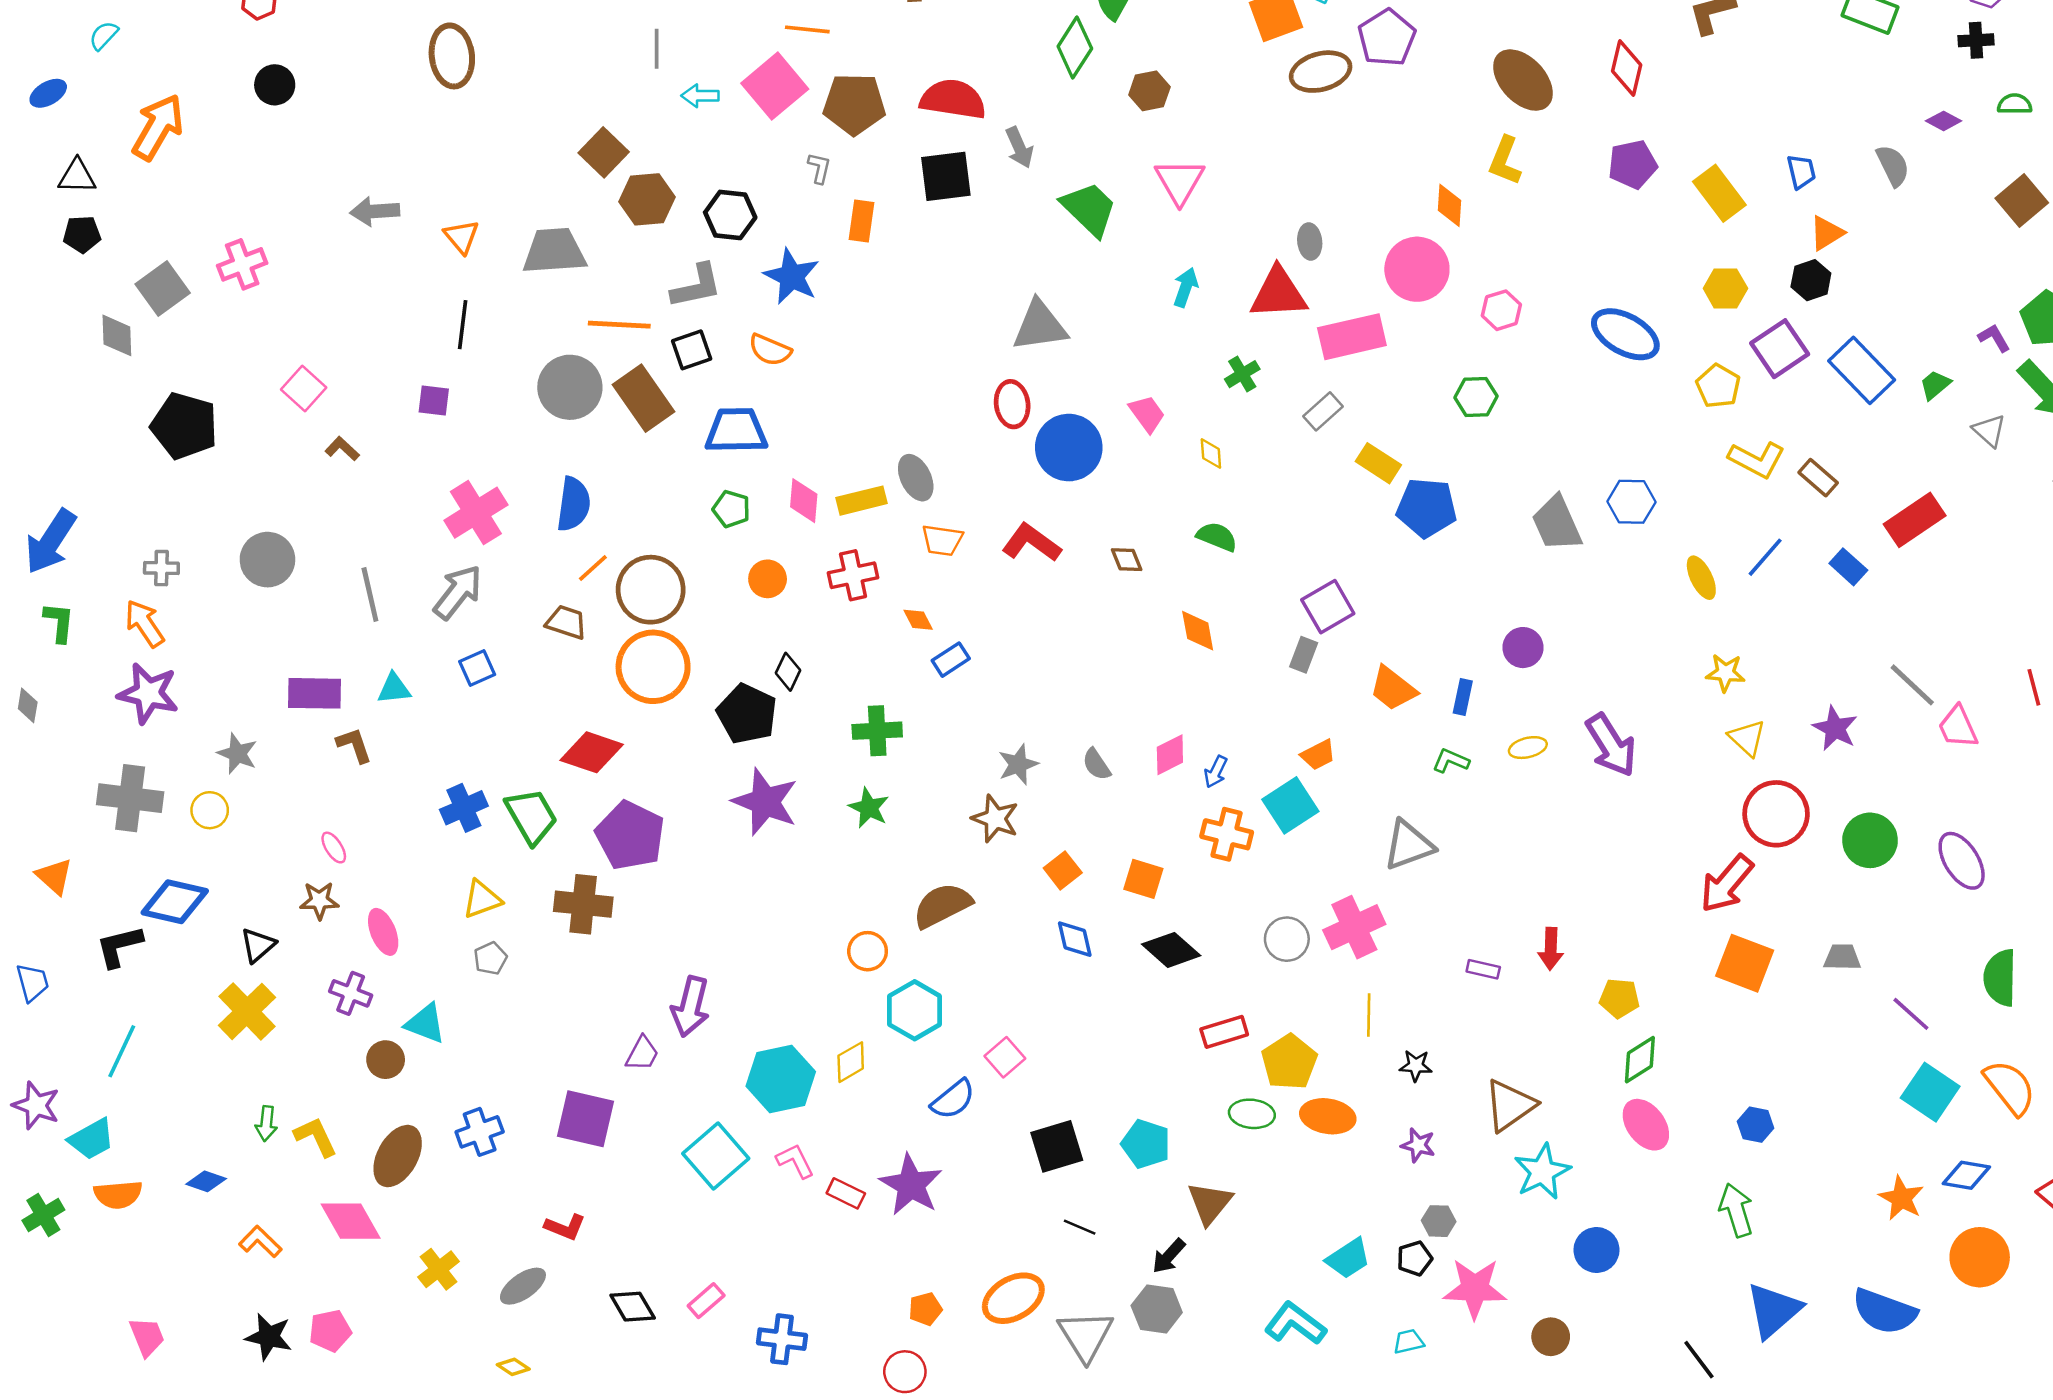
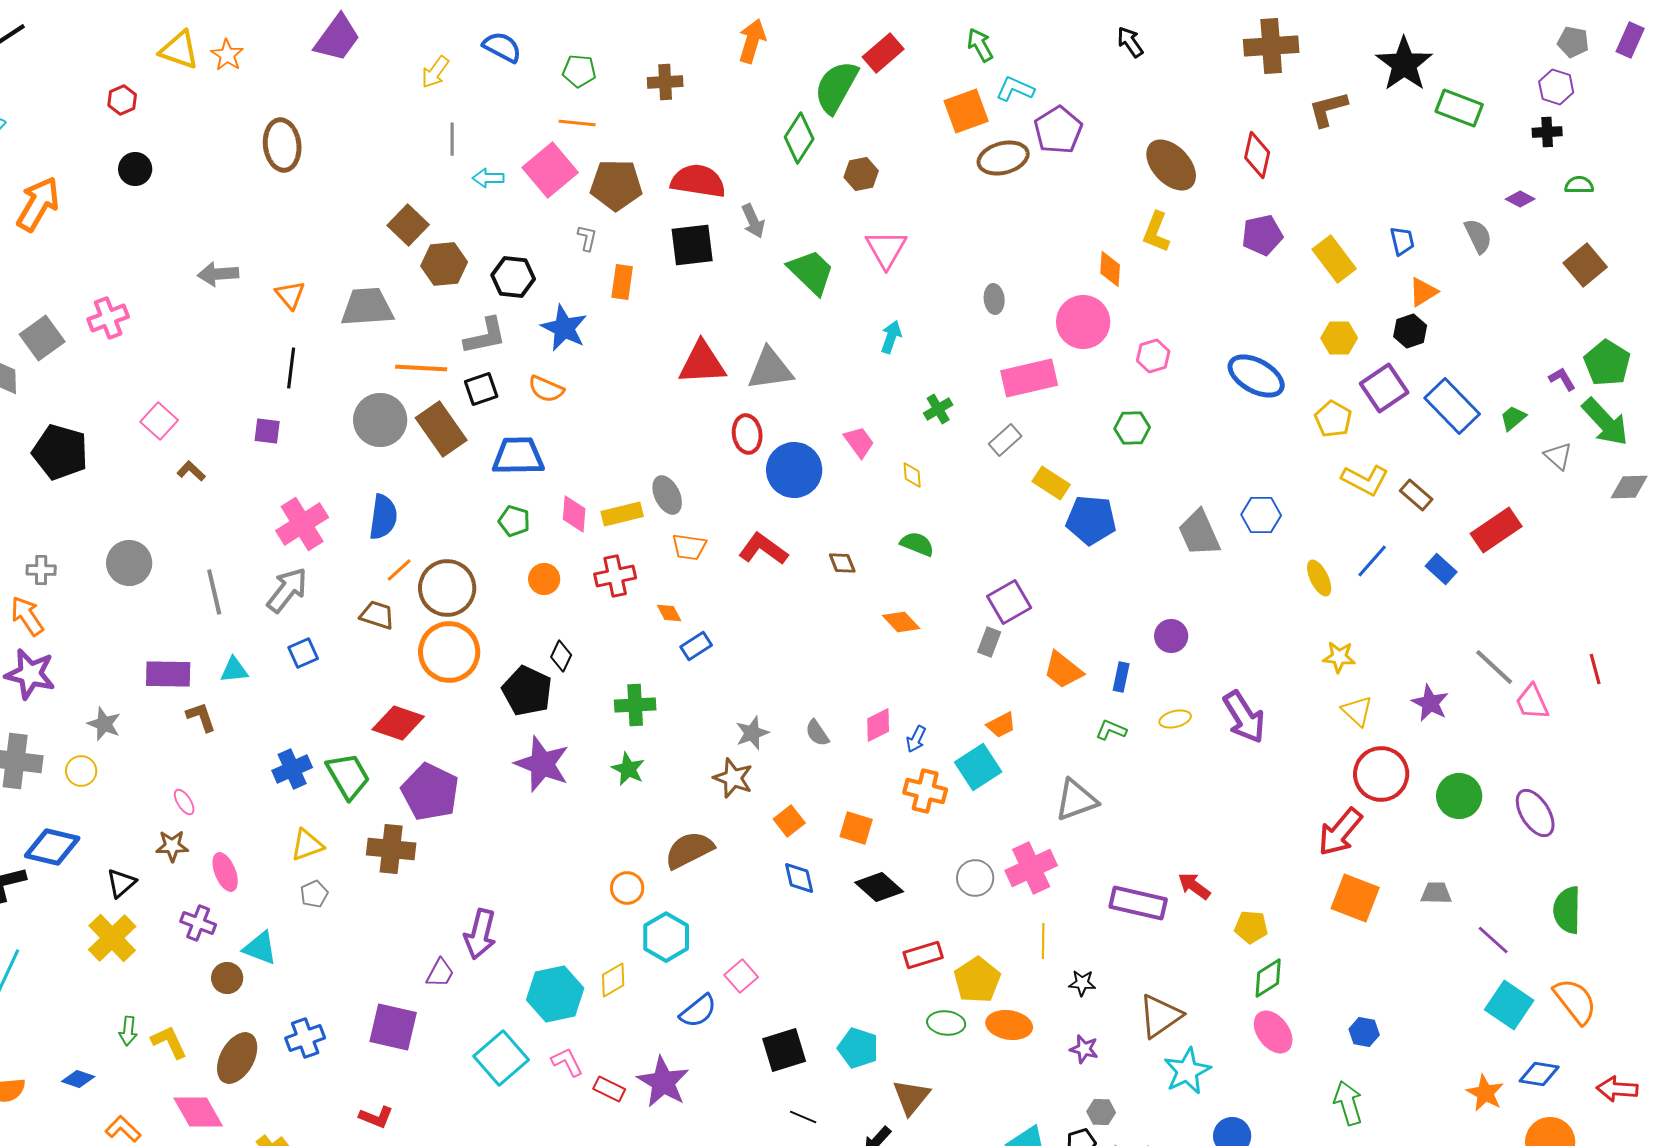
red triangle: (1278, 293) -> (702, 363), moved
orange diamond: (1198, 631) -> (901, 622), turned -33
red arrow: (1551, 949) -> (1194, 886), turned 124
purple rectangle: (1483, 969) -> (1138, 903), size x2.0

